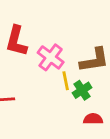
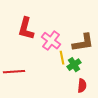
red semicircle: (93, 119) -> (82, 86), turned 96

